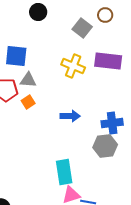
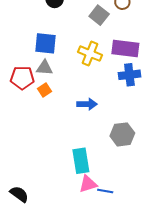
blue square: (16, 56) -> (46, 43), moved
blue cross: (112, 123) -> (129, 75), moved

